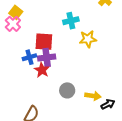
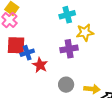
red square: (44, 42) -> (16, 45), moved
purple cross: (47, 57) -> (69, 49), moved

